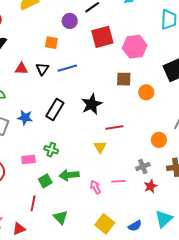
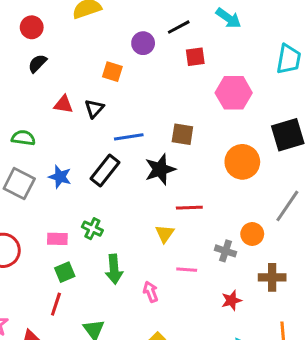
red square: (102, 37) -> (195, 57), moved, size x0.6
blue line: (67, 68) -> (129, 137), moved
brown square: (124, 79) -> (182, 134), moved
orange circle: (146, 92) -> (242, 162), size x1.5
gray cross: (143, 166) -> (225, 251), moved, turned 32
green arrow: (69, 175) -> (114, 269), turned -96
green square: (45, 181) -> (65, 272), moved
pink line: (118, 181) -> (187, 270), moved

